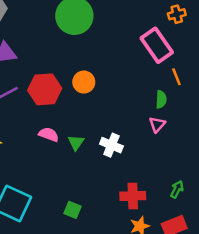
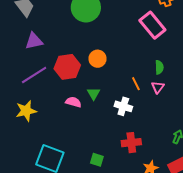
orange line: (176, 77) -> (136, 84), moved
green triangle: (76, 143) -> (94, 94), moved
red cross: (133, 196) -> (131, 143), moved

